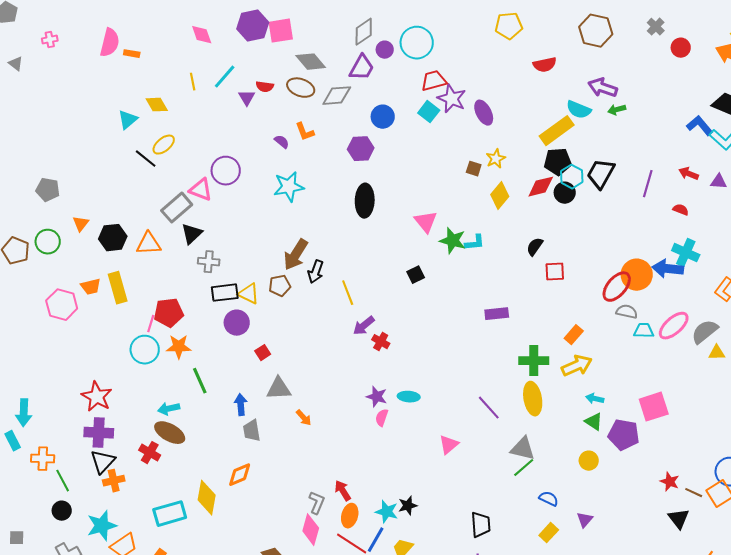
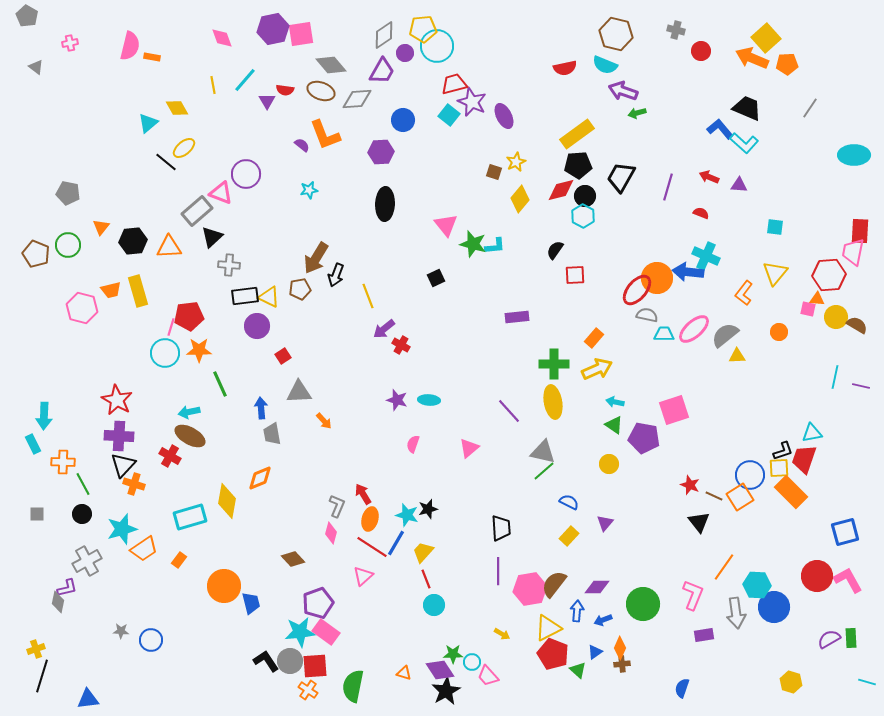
yellow pentagon: (509, 26) -> (423, 29), moved
gray cross: (656, 27) -> (676, 30), turned -30
cyan semicircle: (579, 110) -> (605, 65), moved
orange L-shape: (305, 132) -> (325, 135), size x1.6
cyan hexagon: (572, 177) -> (583, 216), moved
cyan star: (289, 187) -> (309, 190), size x0.6
pink semicircle: (382, 418) -> (413, 444), moved
orange cross: (114, 481) -> (134, 484), turned 30
pink diamond: (311, 530) -> (331, 533), size x0.7
gray square: (17, 538) -> (37, 514), moved

